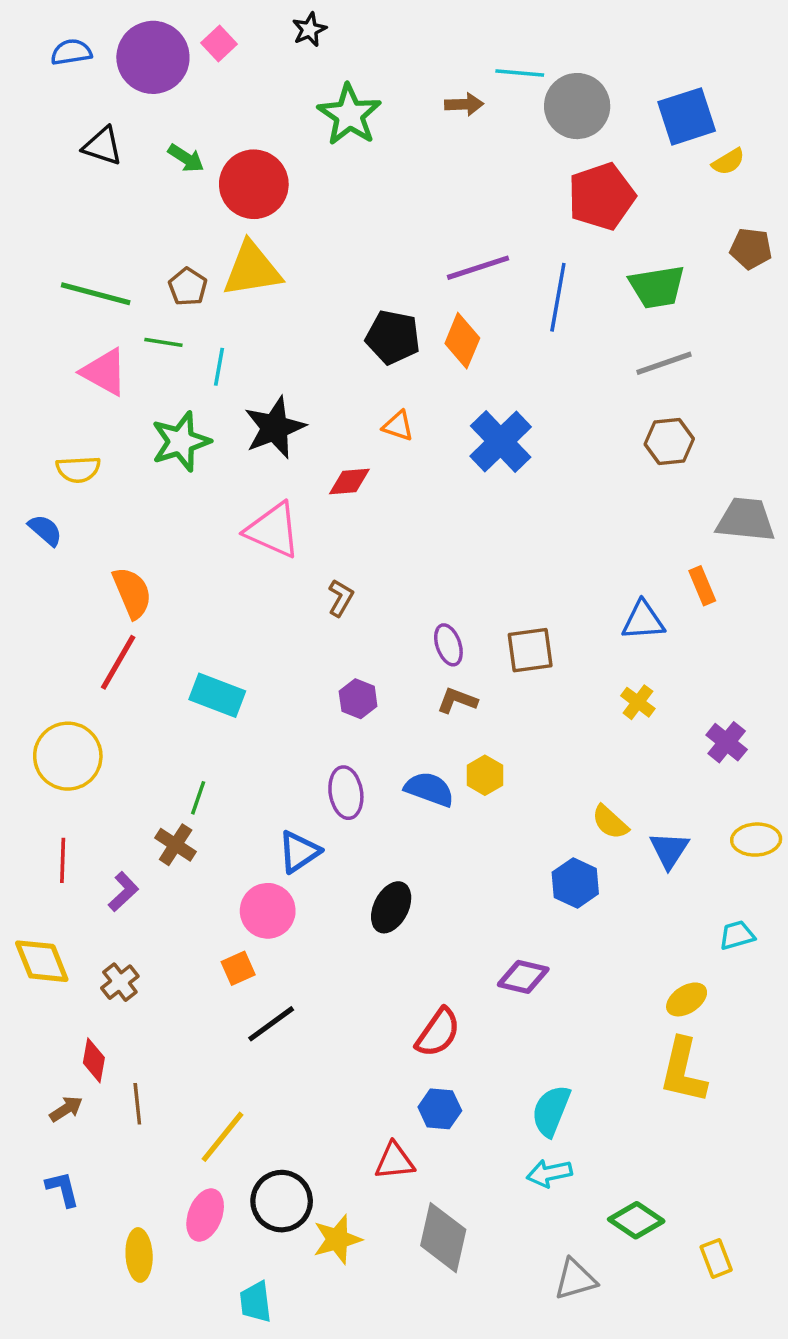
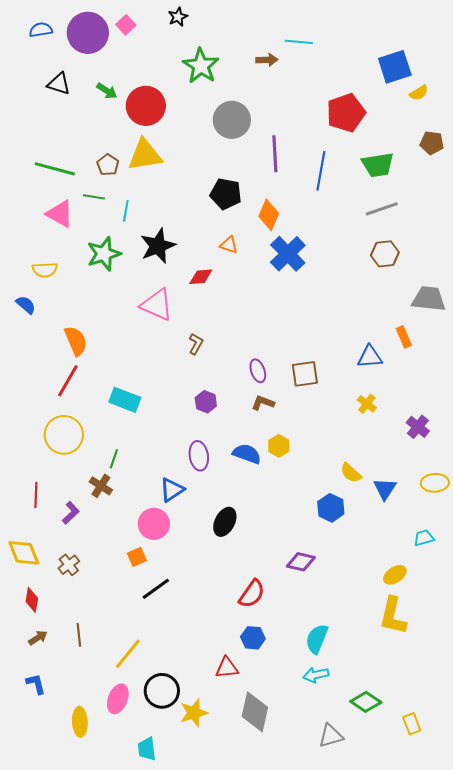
gray circle: (577, 106) -> (232, 120), moved
purple line: (478, 268) -> (275, 154), turned -75
orange diamond: (462, 341) -> (269, 215), moved
yellow circle: (68, 756) -> (64, 435), moved
red diamond: (94, 1060) -> (32, 600), moved

